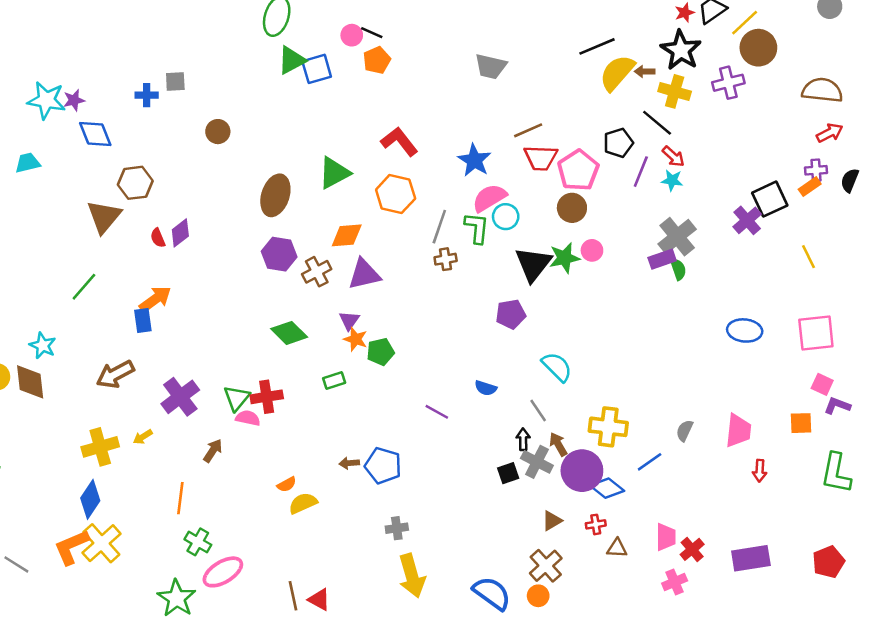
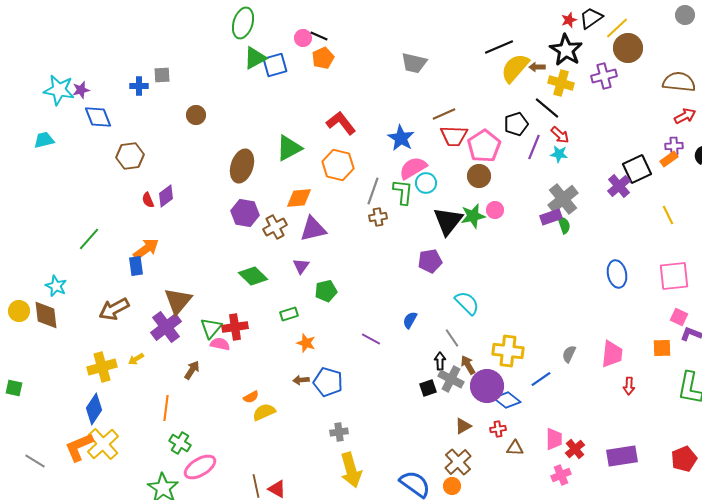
brown triangle: (104, 217) -> (178, 301), moved
blue ellipse: (745, 330) -> (617, 274), turned 72
orange star: (355, 339) -> (306, 343), moved
blue semicircle: (486, 388) -> (410, 320), turned 102

